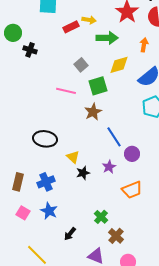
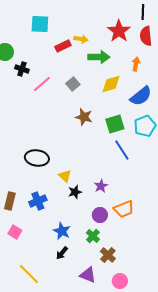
green square: (98, 86) -> (115, 124), moved
pink line: (66, 91) -> (42, 84), moved, turned -54
brown star: (93, 112) -> (84, 117), moved, turned -30
blue line: (114, 137) -> (122, 150), moved
purple circle: (132, 154) -> (100, 215), moved
blue star: (49, 211) -> (62, 231), moved

